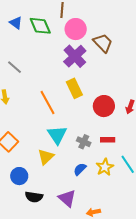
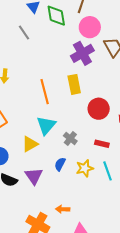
gray line: (14, 67) -> (24, 32), moved
red rectangle: (108, 140) -> (102, 144), moved
blue semicircle: (80, 169) -> (60, 164), turned -32
purple triangle: (67, 198) -> (34, 176), moved

